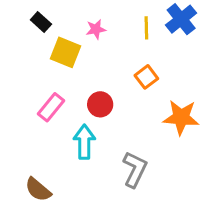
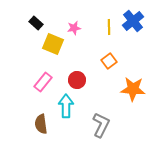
brown semicircle: (38, 190) -> (41, 124), moved, turned 42

